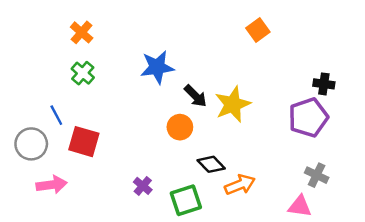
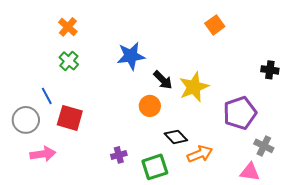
purple pentagon: (308, 118) -> (240, 113), moved
purple cross: (143, 186) -> (119, 155), turned 35

